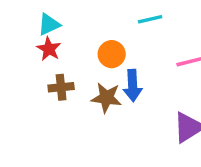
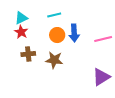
cyan line: (150, 19) -> (54, 15), moved
blue arrow: (133, 86) -> (74, 33), moved

